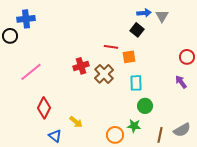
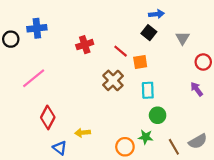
gray triangle: (162, 16) -> (183, 38), moved
blue cross: (26, 19) -> (37, 28), moved
red line: (111, 47) -> (121, 51), turned 32
red cross: (81, 66) -> (85, 45), moved
yellow arrow: (76, 122) -> (83, 133), turned 136
brown line: (160, 135) -> (174, 147), turned -42

